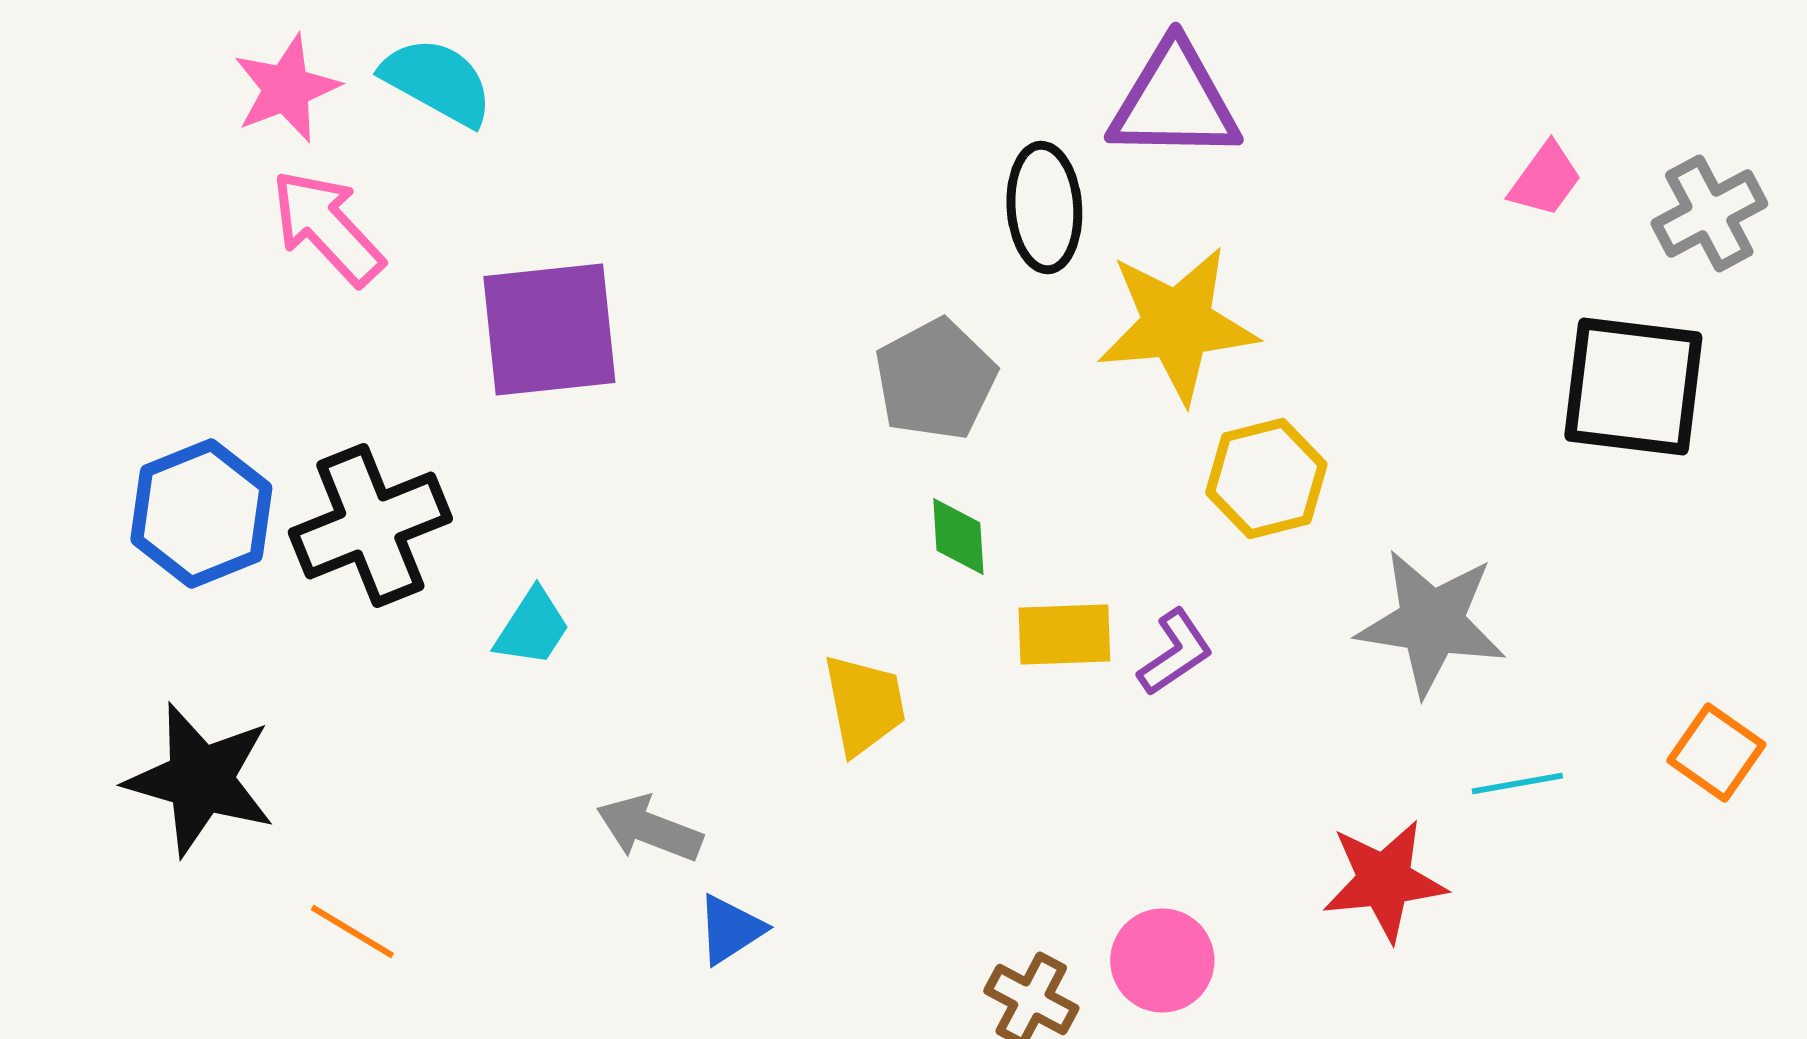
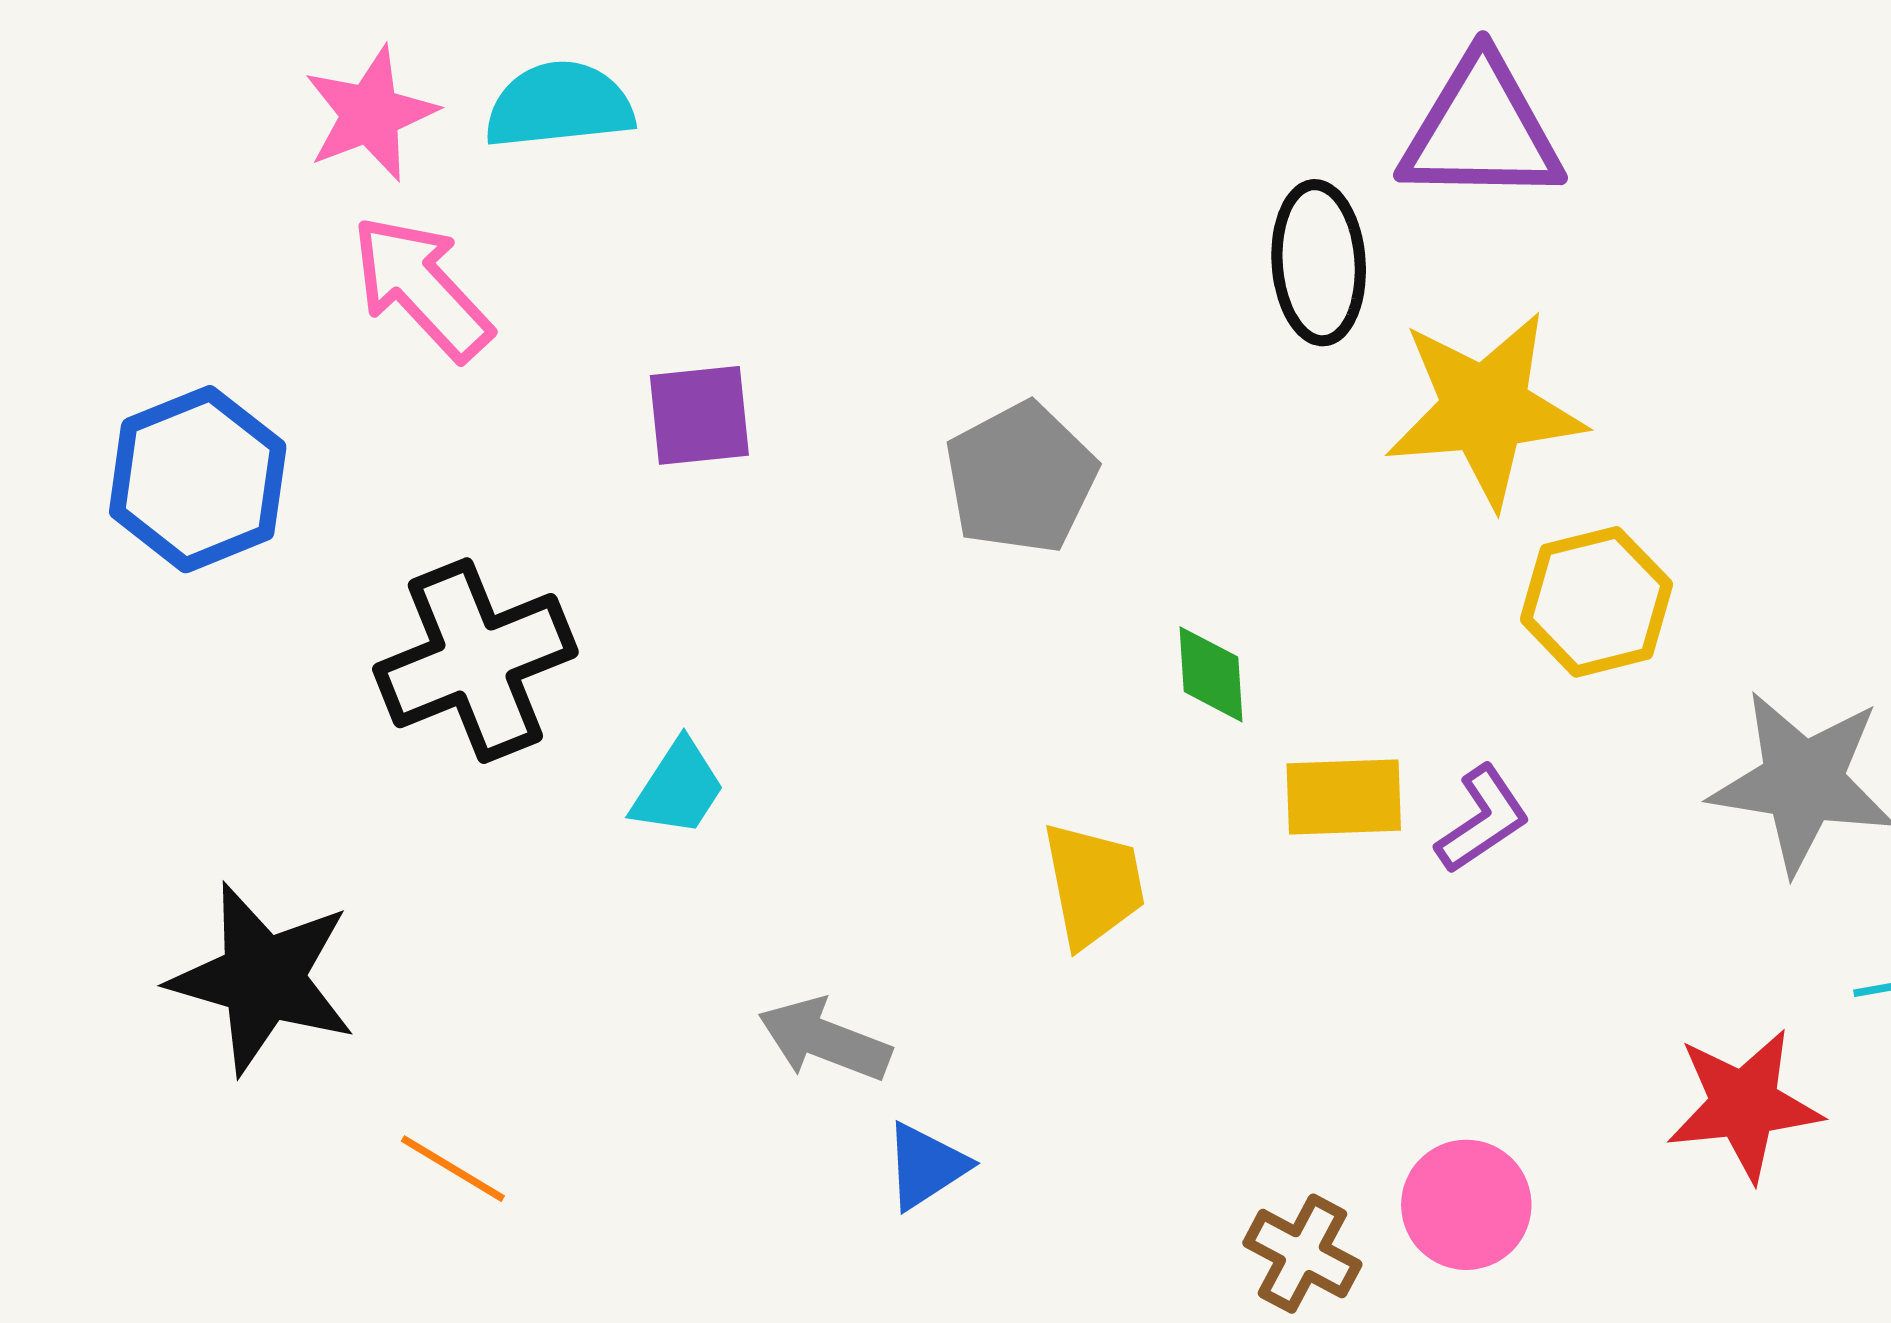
cyan semicircle: (437, 82) -> (559, 105), turned -35
purple square: (549, 330) -> (699, 415), size x0.6
gray pentagon: (935, 380) -> (1021, 478), moved
blue hexagon: (201, 514) -> (198, 479), moved

